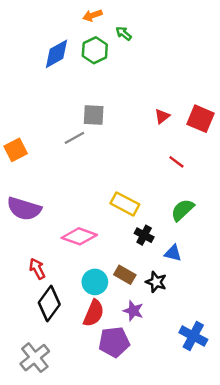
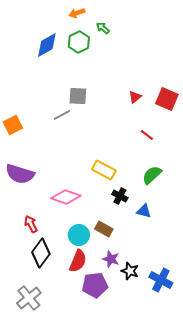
black star: (156, 282) -> (130, 271), moved

